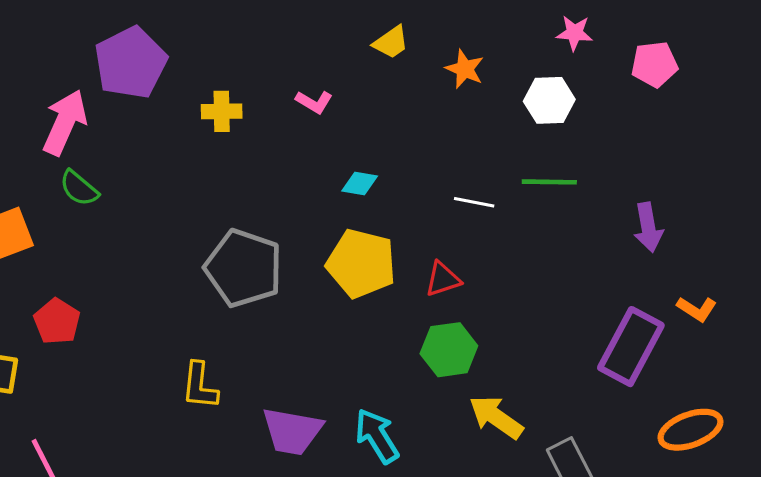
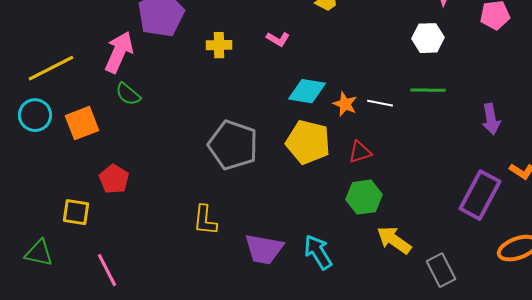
orange star: (465, 69) -> (345, 104), moved
cyan diamond: (360, 183) -> (307, 91), size x1.6

